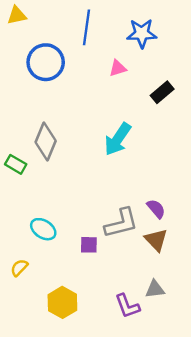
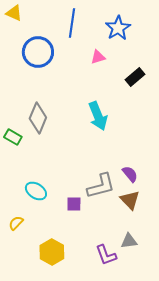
yellow triangle: (17, 15) -> (14, 13), turned 36
blue star: (142, 33) -> (118, 28), turned -30
cyan arrow: (118, 139) -> (98, 116), turned -56

